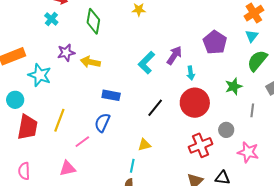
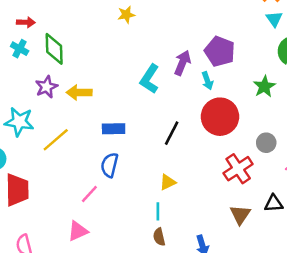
green diamond: (93, 21) -> (54, 49), moved
purple pentagon: (215, 42) -> (220, 51), moved
yellow line: (59, 120) -> (56, 140), moved, turned 40

